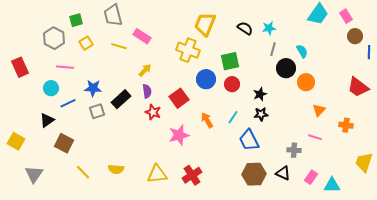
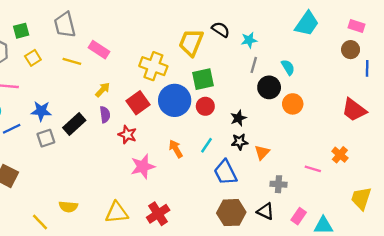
pink rectangle: (346, 16) -> (356, 26), moved, turned -40
yellow trapezoid: (205, 24) -> (191, 43), moved
black semicircle: (245, 28) -> (221, 30), moved
blue circle: (206, 79) -> (175, 100), size x1.4
red square: (179, 98) -> (138, 103), moved
orange triangle: (319, 110) -> (262, 152), moved
red star: (153, 112) -> (127, 135), moved
orange cross: (346, 125) -> (340, 155), turned 32
pink line: (315, 137) -> (313, 169), moved
yellow line: (83, 172) -> (40, 222), moved

